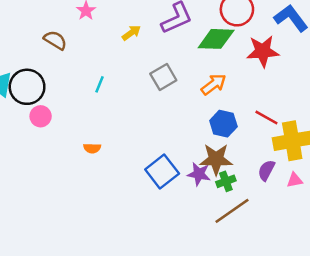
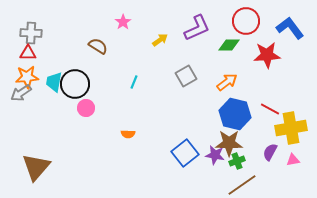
green diamond: (216, 39) -> (229, 45), size x0.7
blue hexagon: (223, 124) -> (235, 114), size x1.4

